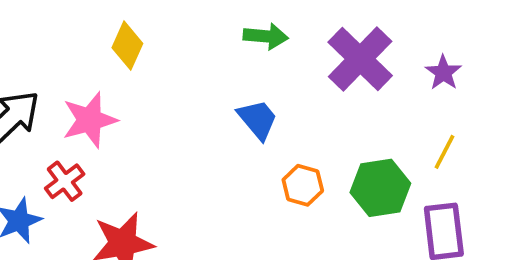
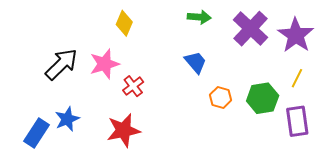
purple star: (443, 73) -> (296, 35), size x1.8
red cross: (65, 181) -> (133, 86), moved

